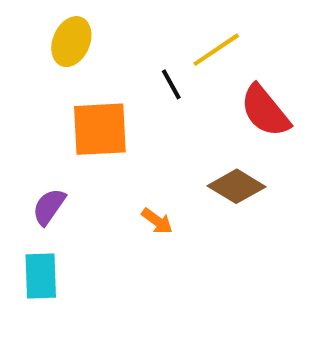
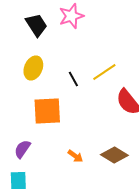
black line: (171, 84) -> (73, 79), moved
brown diamond: (237, 186) -> (114, 155), moved

